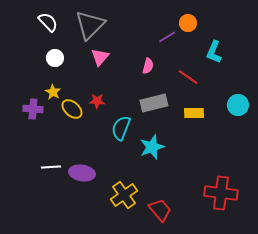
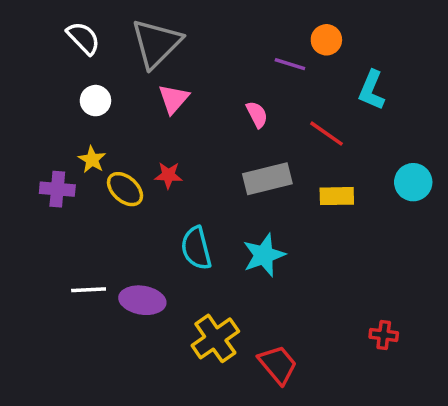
purple line: (167, 37) -> (290, 64), turned 48
pink semicircle: (148, 66) -> (257, 114), turned -42
cyan semicircle: (121, 128) -> (196, 248), moved, turned -35
red cross: (221, 193) -> (384, 335), size x0.5

